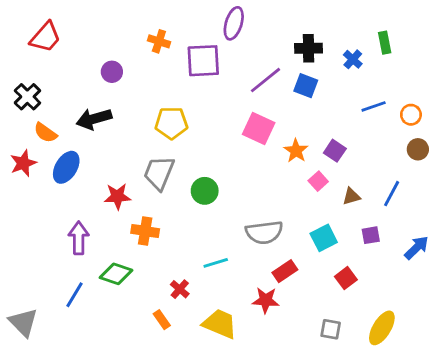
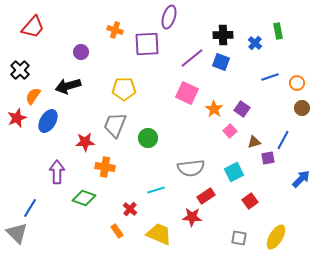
orange semicircle: (45, 133) -> (33, 96), turned 90
purple square: (371, 235) -> (268, 158), moved
blue line: (75, 295) -> (30, 208), moved

